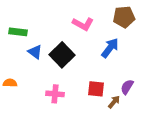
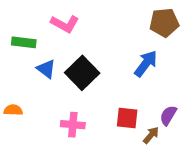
pink L-shape: (83, 24) -> (65, 24), moved

